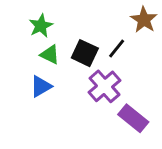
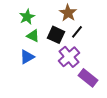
brown star: (144, 20) -> (68, 13), moved

